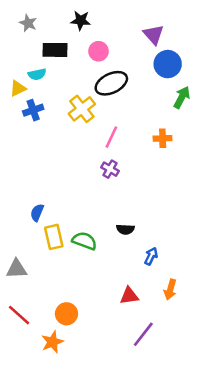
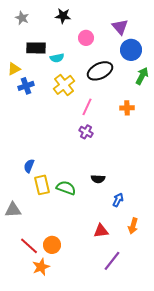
black rectangle: (55, 50) -> (36, 48), moved
pink circle: (98, 51) -> (86, 38), moved
cyan semicircle: (37, 74) -> (57, 58), moved
black ellipse: (111, 83) -> (100, 71), moved
red line: (19, 315) -> (29, 246), moved

